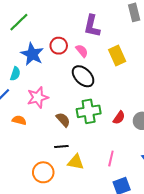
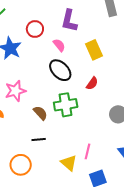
red circle: (59, 46) -> (35, 29), moved
red semicircle: (119, 118) -> (92, 83), moved
yellow triangle: (76, 162) -> (69, 163), moved, turned 30

